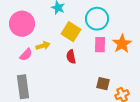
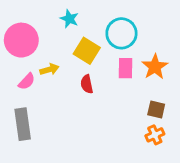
brown square: (103, 84) -> (156, 110), moved

